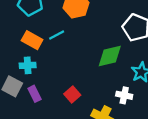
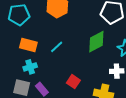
cyan line: (57, 35) -> (57, 47), moved

